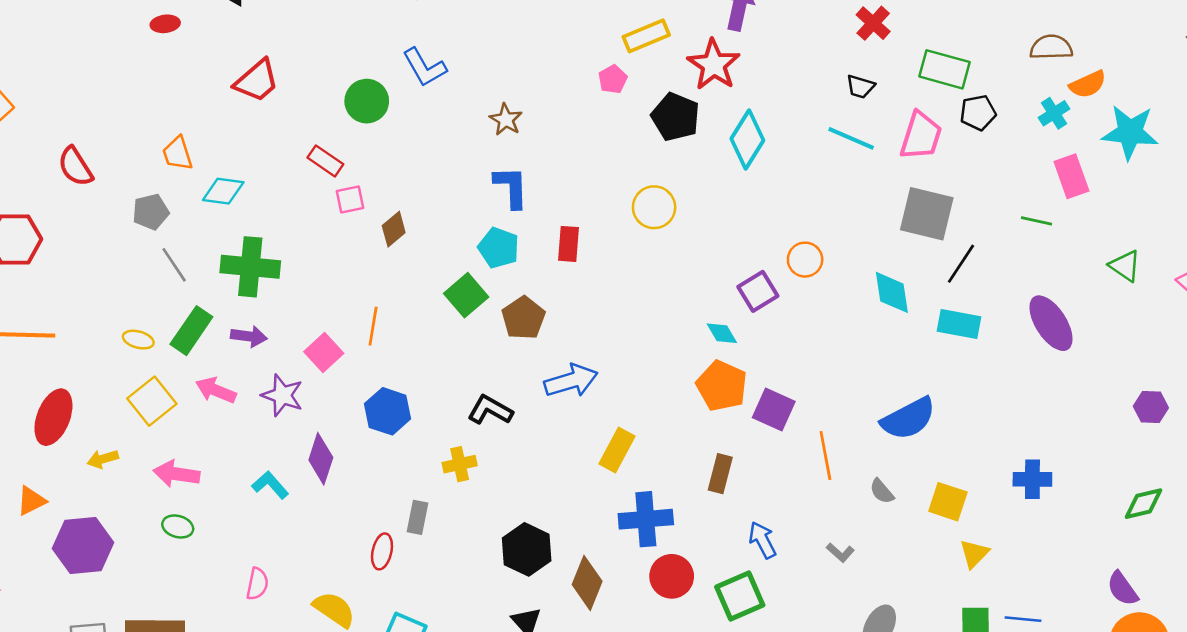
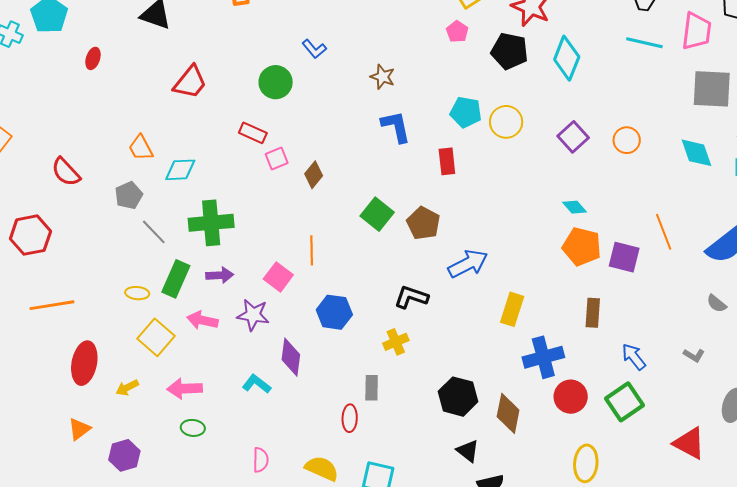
red ellipse: (165, 24) -> (93, 58), moved, turned -55
blue L-shape: (424, 67) -> (314, 49), size x0.7
cyan pentagon: (499, 248) -> (466, 112), moved
purple square: (758, 291) -> (573, 137), moved
orange line: (825, 456) -> (664, 232), moved
purple hexagon: (83, 545) -> (124, 455), size x0.7

